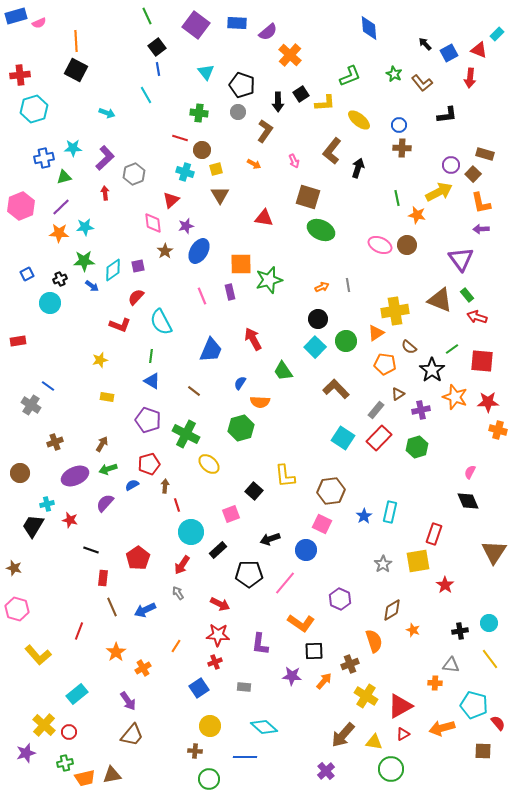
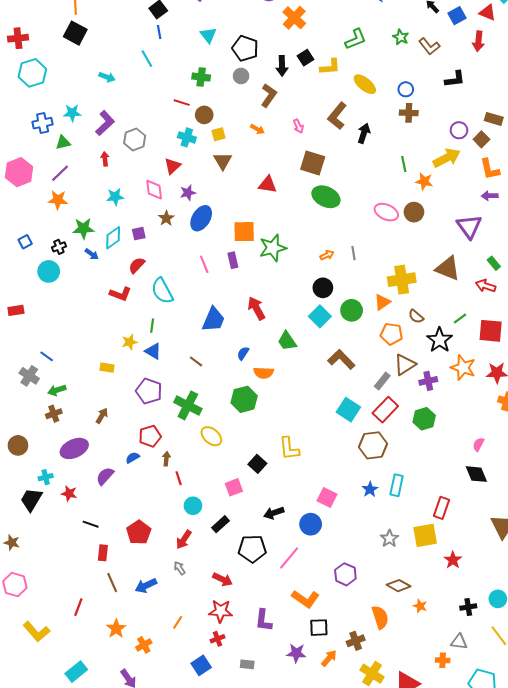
cyan star: (85, 227) -> (115, 197), moved
green rectangle: (467, 295) -> (494, 263), moved
yellow star: (100, 360) -> (130, 342), moved
brown triangle: (398, 394) -> (405, 365), size x1.6
green arrow: (108, 469) -> (57, 390), moved
brown hexagon: (331, 491) -> (373, 445), moved
cyan circle: (191, 532) -> (193, 506), size x0.7
brown diamond: (392, 610) -> (399, 586), turned 60

